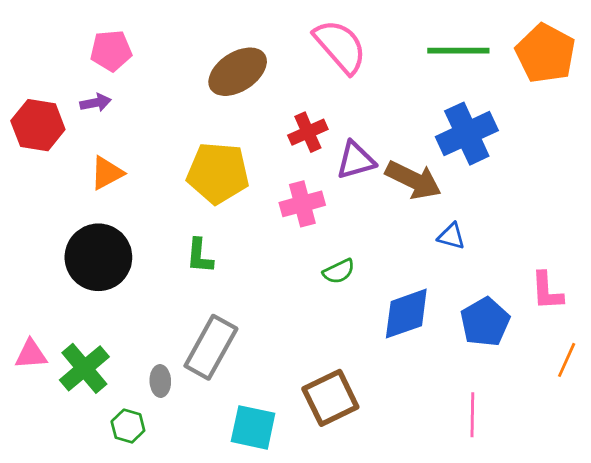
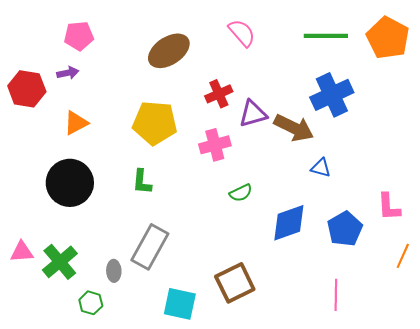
pink semicircle: (340, 46) -> (242, 33), size x0.7

